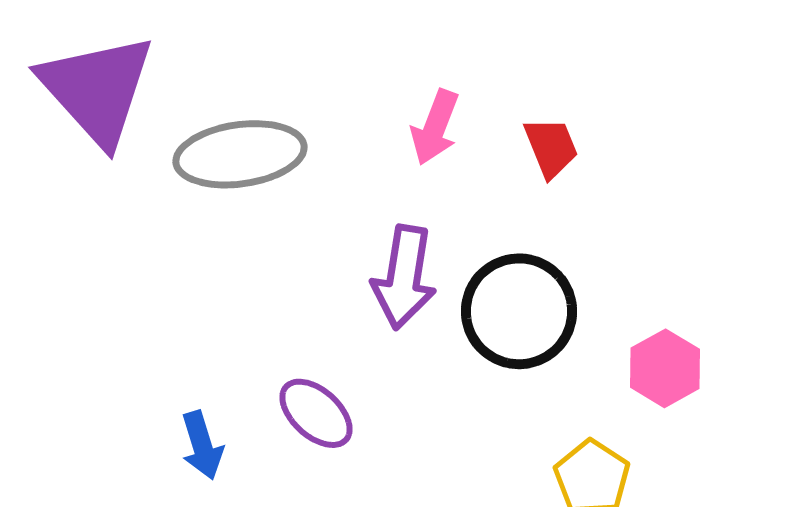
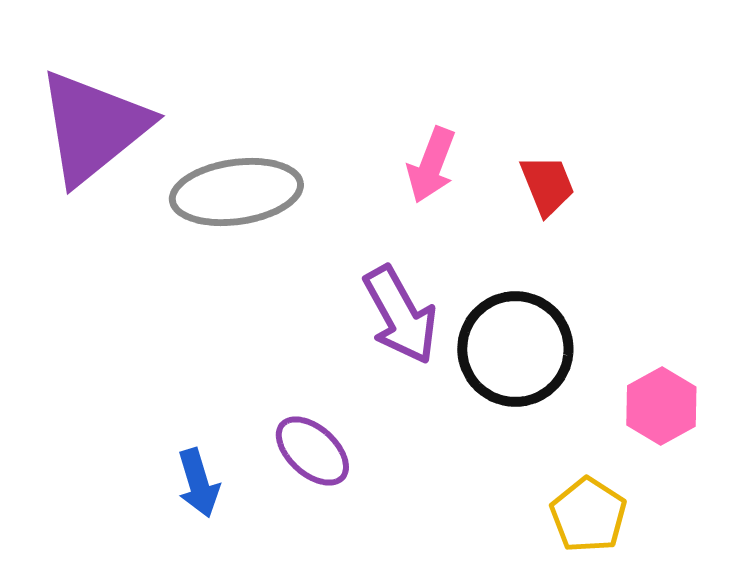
purple triangle: (97, 89) -> (93, 127), turned 33
purple arrow: (404, 277) -> (400, 315), turned -38

